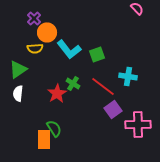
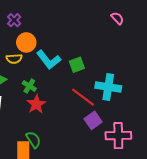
purple cross: (34, 18) -> (14, 20), moved
cyan cross: (128, 76) -> (108, 87), size x1.4
green cross: (73, 83) -> (29, 86), moved

